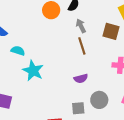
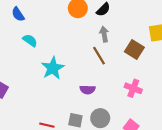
brown line: (82, 46) -> (99, 56), turned -30
cyan star: (33, 71) -> (53, 68), moved

